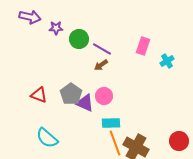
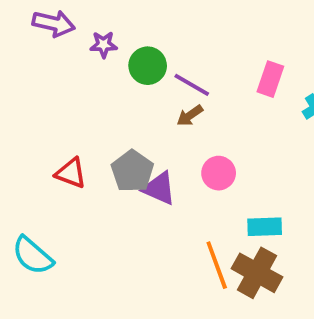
pink circle: (104, 96) -> (219, 173), moved
cyan rectangle: (111, 123) -> (265, 227), moved
cyan semicircle: (47, 138) -> (33, 256), moved

